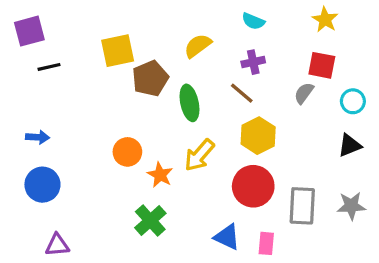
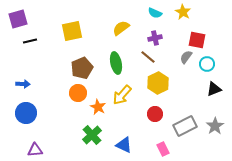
yellow star: (325, 20) -> (183, 12), moved
brown pentagon: (150, 78) -> (82, 68), moved
cyan circle: (353, 101) -> (207, 64), moved
red circle: (253, 186) -> (155, 114), size x0.6
gray rectangle: (302, 206) -> (185, 126), turned 60
gray star: (351, 206) -> (215, 126), turned -30
blue triangle: (227, 237) -> (124, 145), moved
pink rectangle: (266, 243) -> (163, 149), turned -32

